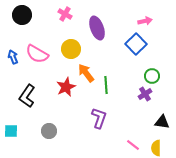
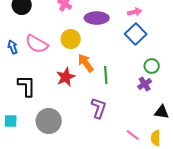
pink arrow: (145, 21) -> (135, 12), moved
purple ellipse: (97, 28) -> (97, 18), turned -70
black L-shape: (27, 96) -> (27, 86), turned 145
gray circle: (49, 131) -> (49, 121), size x1.6

